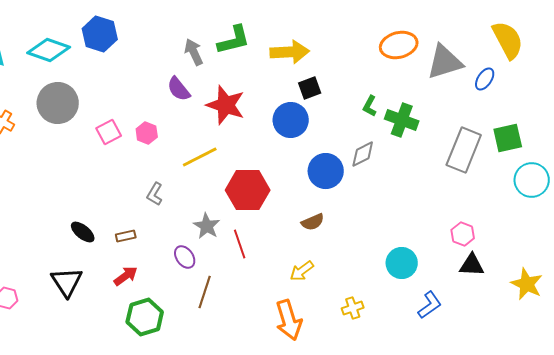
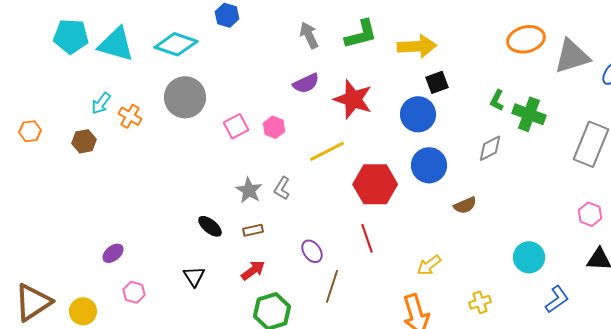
blue hexagon: (100, 34) -> (227, 15), moved, size x0.7
gray arrow: (194, 52) -> (309, 35), moved
purple semicircle: (179, 89) -> (306, 83), turned -76
blue circle: (326, 171) -> (429, 165), moved
brown semicircle: (313, 222) -> (465, 205), moved
gray star: (207, 226) -> (249, 190), moved
pink hexagon: (463, 234) -> (590, 214), moved
black triangle: (67, 282) -> (194, 276), size x0.7

